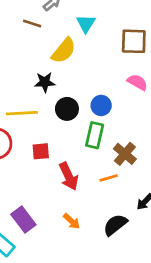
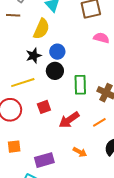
blue circle: (101, 105) -> (57, 52), moved
red arrow: (69, 176) -> (69, 120), turned 95
orange line: (109, 178) -> (99, 122), moved
purple rectangle: (23, 219) -> (44, 160), turned -54

